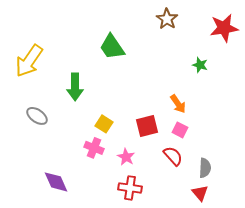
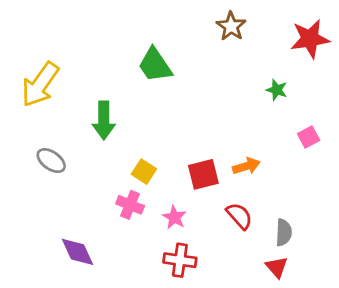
orange arrow: (178, 104) -> (246, 166), moved, turned -72
pink square: (180, 130) -> (309, 137), moved, turned 35

